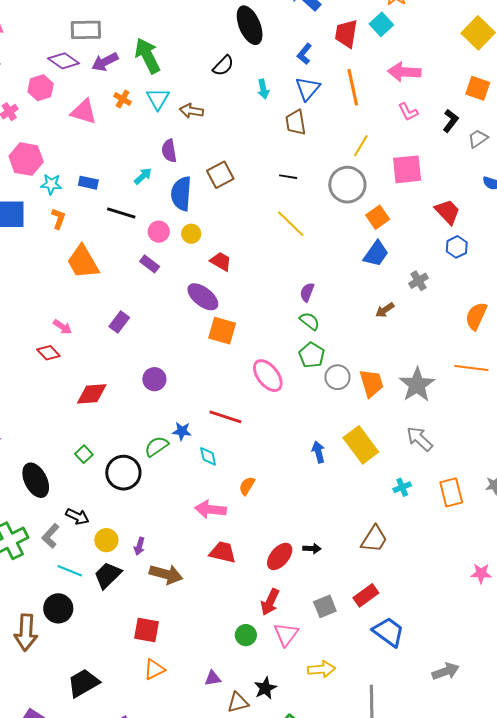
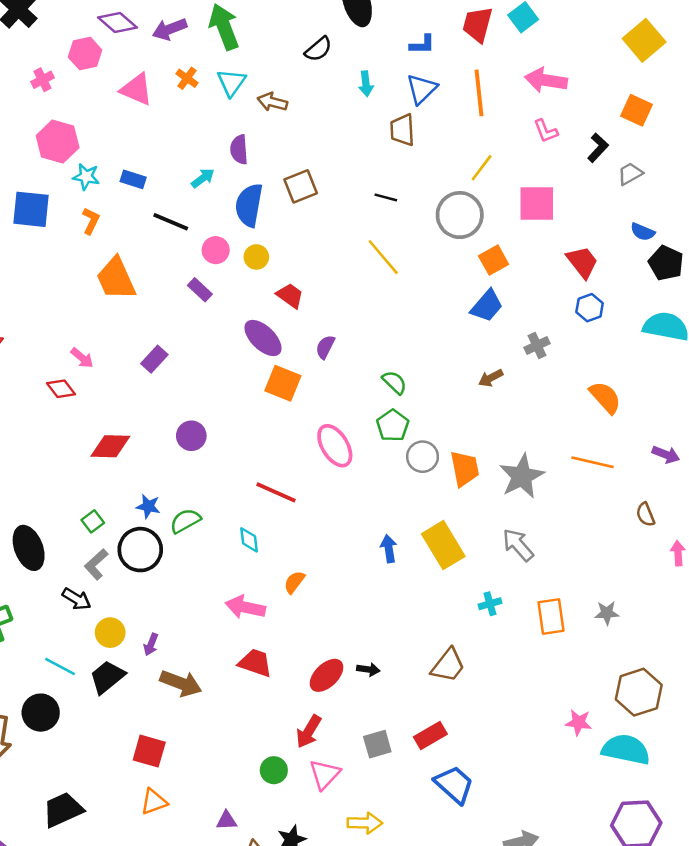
blue L-shape: (304, 54) -> (422, 45), turned -135
purple semicircle: (307, 292) -> (325, 347), moved
orange semicircle: (476, 316) -> (605, 397), turned 108
blue star: (182, 431) -> (148, 506), moved
gray L-shape: (50, 536) -> (96, 564), moved

